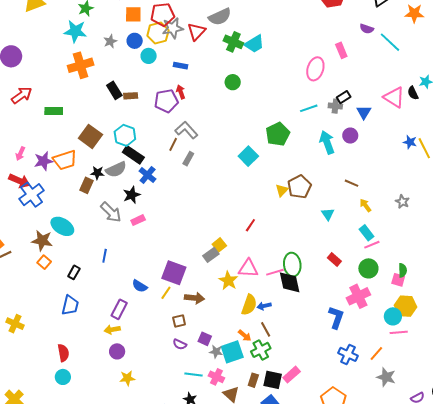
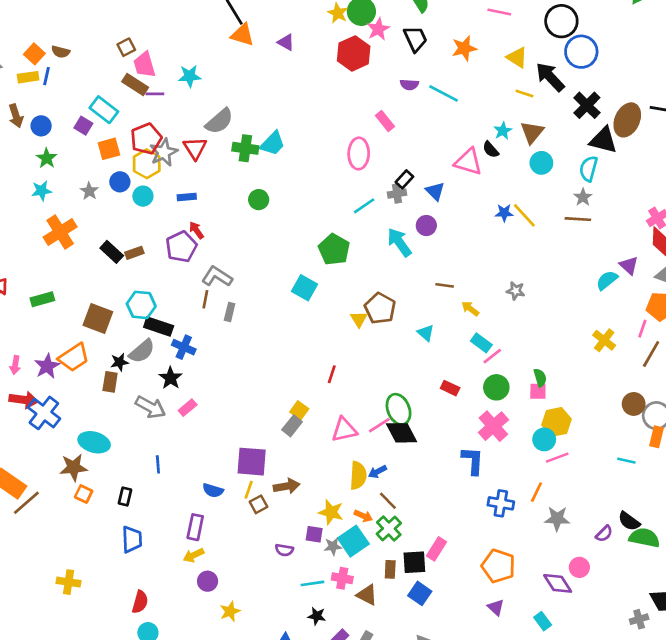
cyan star: (75, 31) -> (42, 191), size x0.7
yellow star: (228, 281) -> (331, 512), moved
brown square: (179, 321) -> (258, 504), moved
red semicircle: (63, 353) -> (140, 602), turned 42

